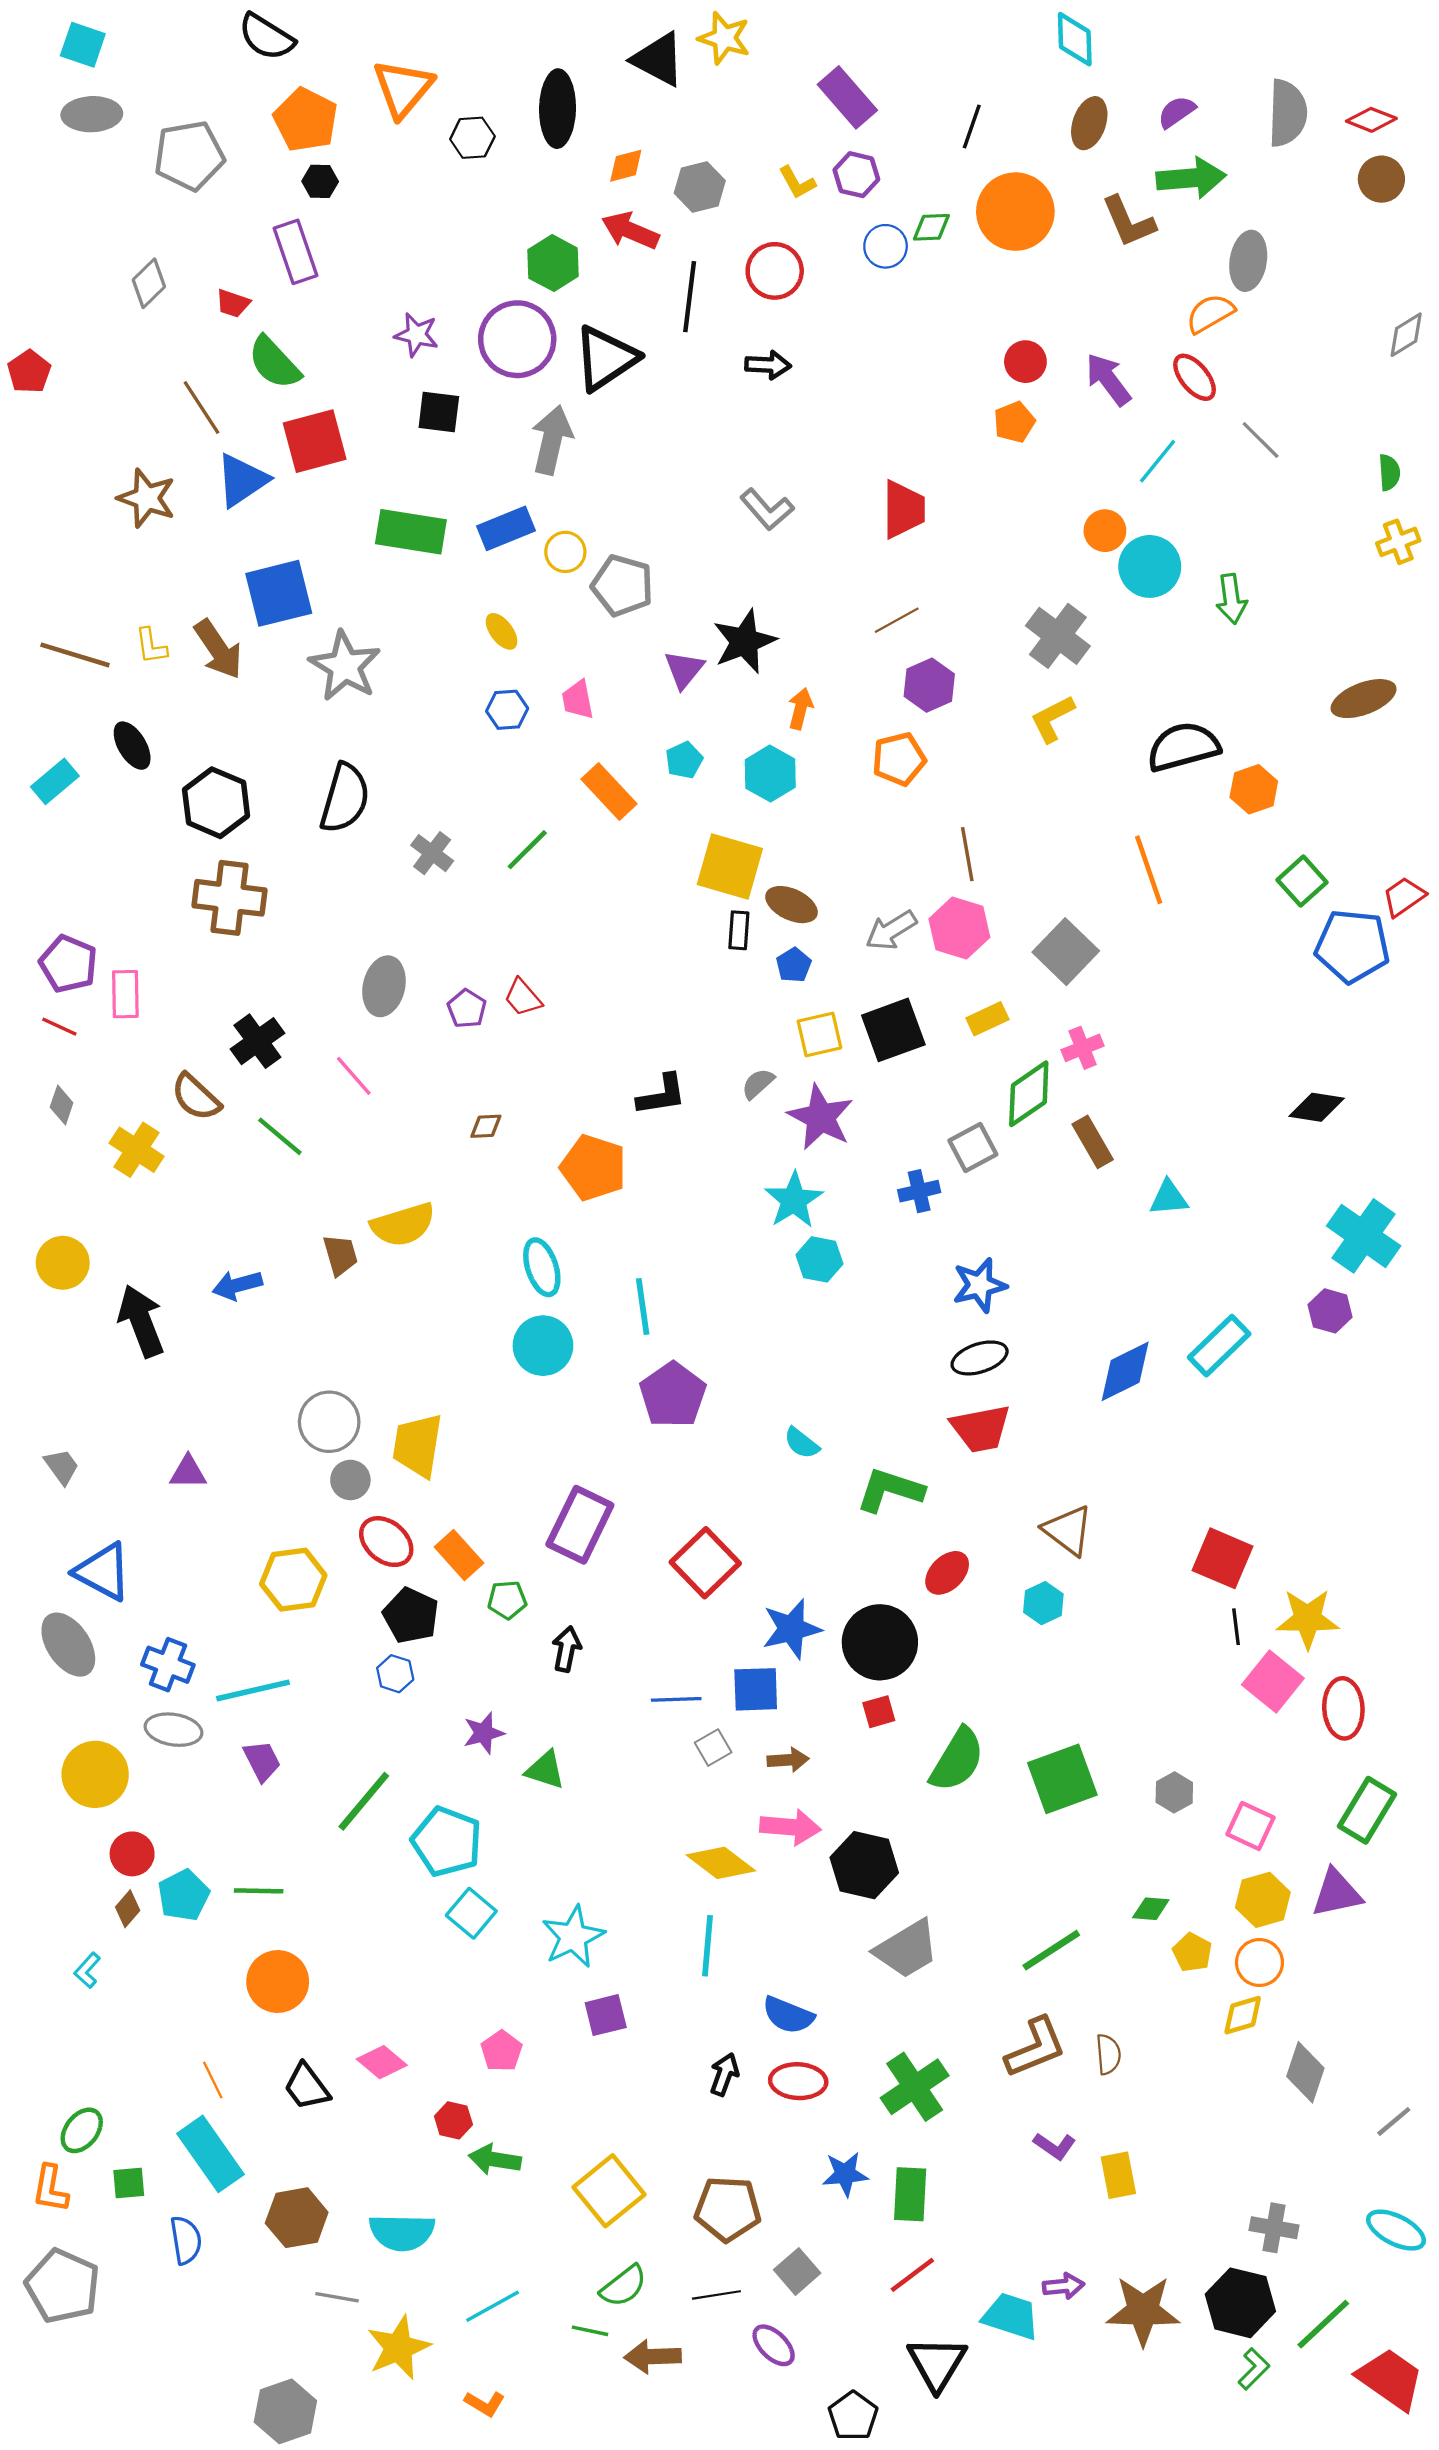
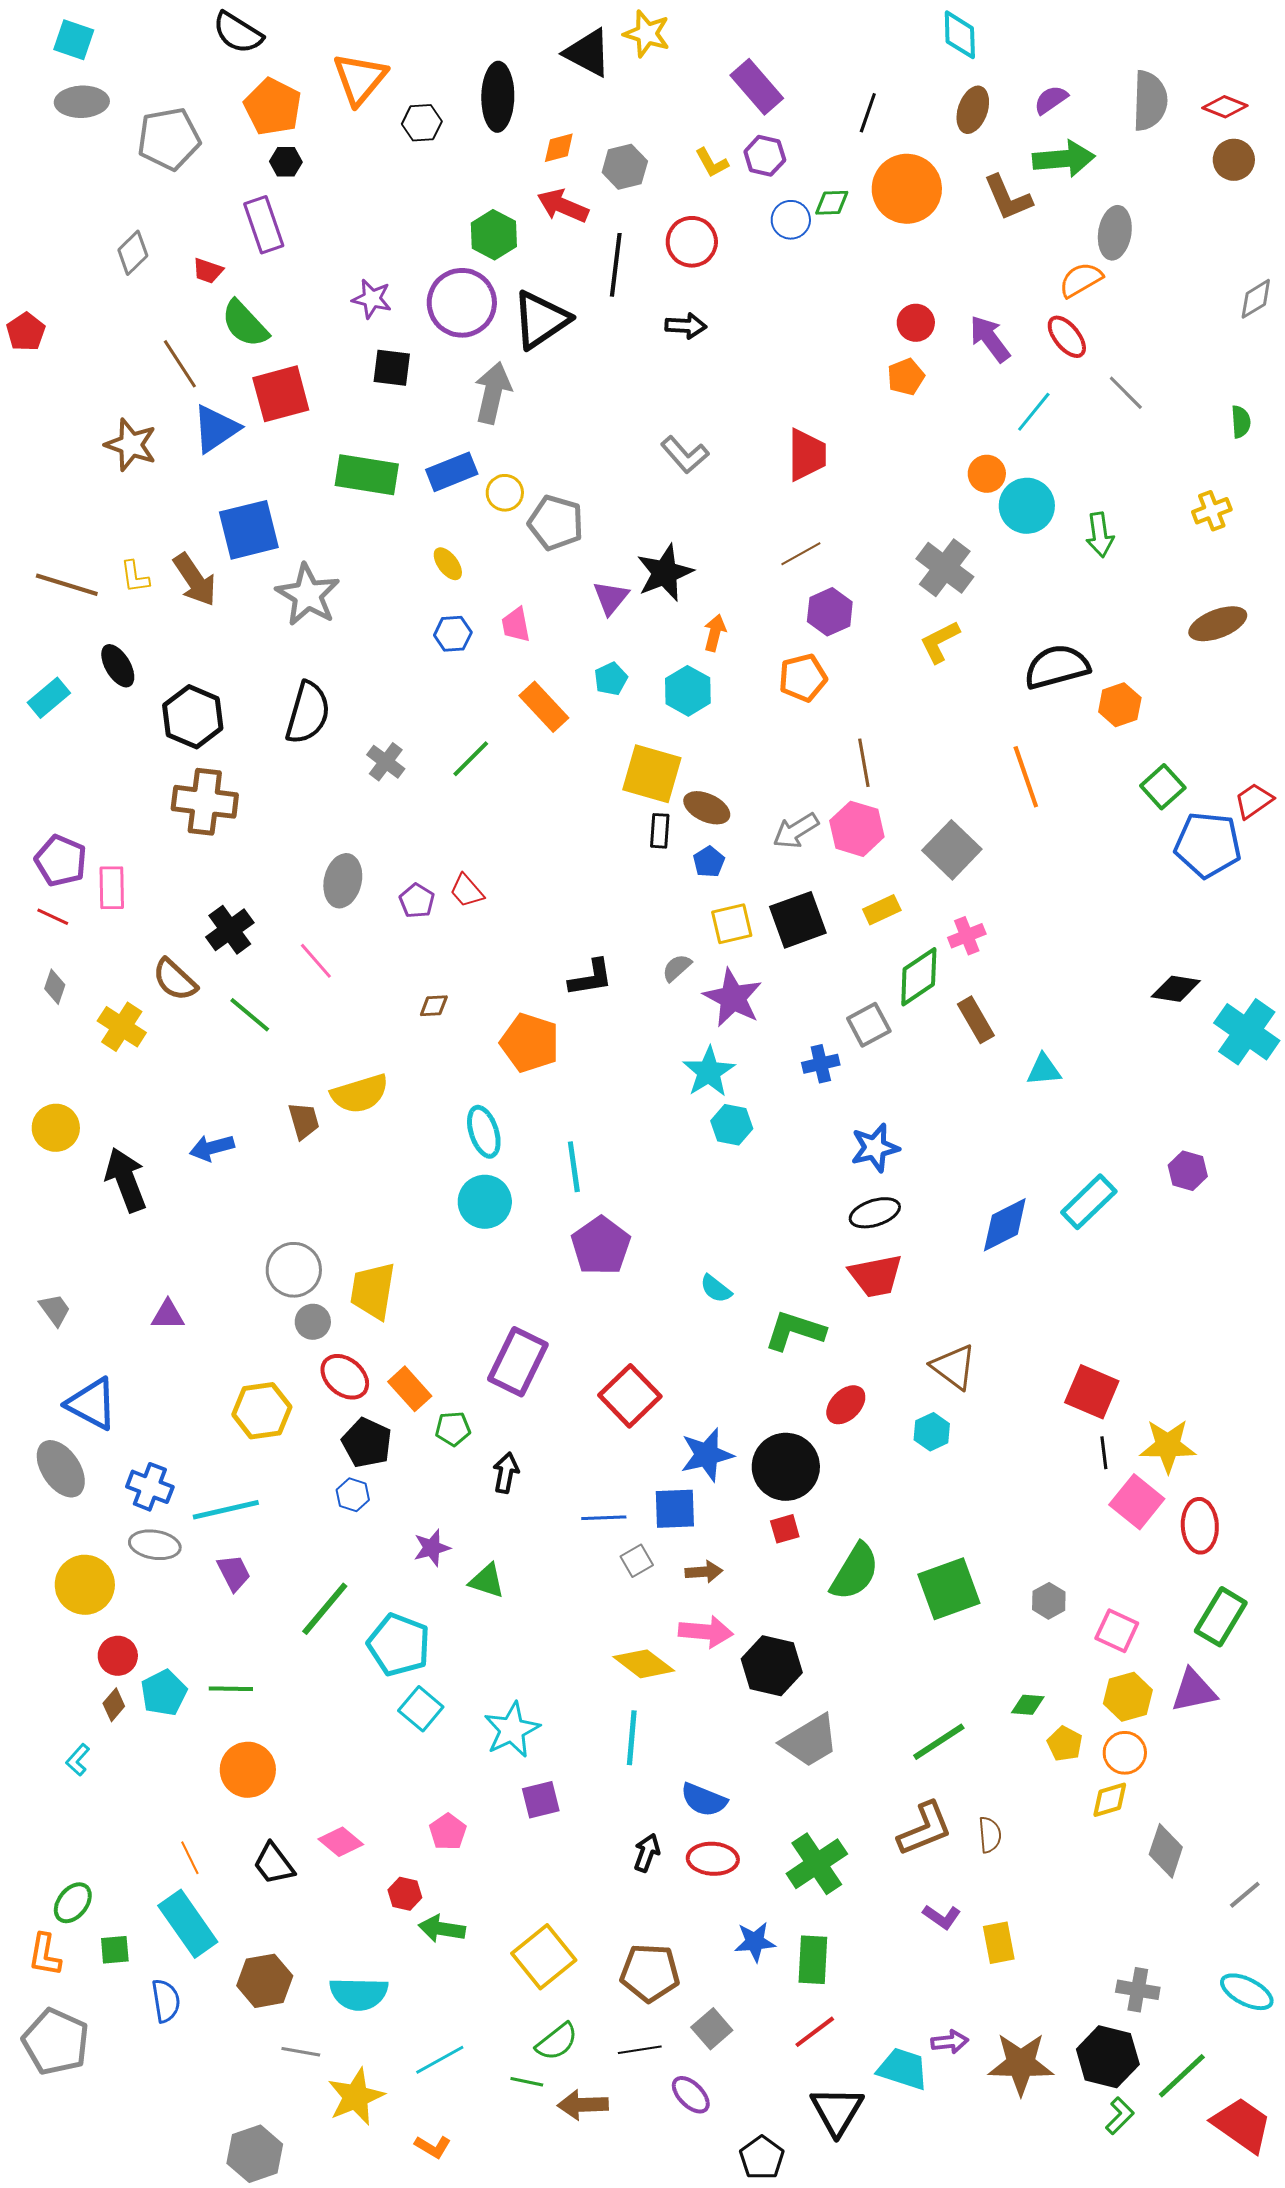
yellow cross: (1398, 542) -> (1212, 511), moved
cyan cross: (1364, 1236) -> (1247, 1032), moved

